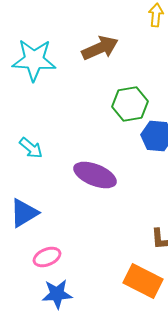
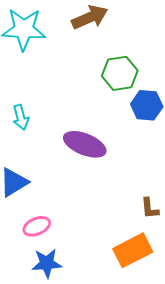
cyan arrow: (31, 148) -> (21, 117), turned 35
orange rectangle: (143, 281) -> (133, 250), turned -54

